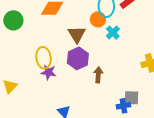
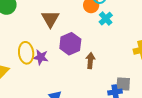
brown triangle: (77, 34) -> (50, 19), moved
yellow ellipse: (44, 58) -> (26, 53), moved

